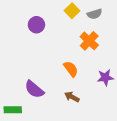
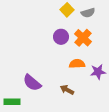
purple circle: (36, 25) -> (61, 37), moved
orange semicircle: (71, 69) -> (77, 64), moved, turned -56

